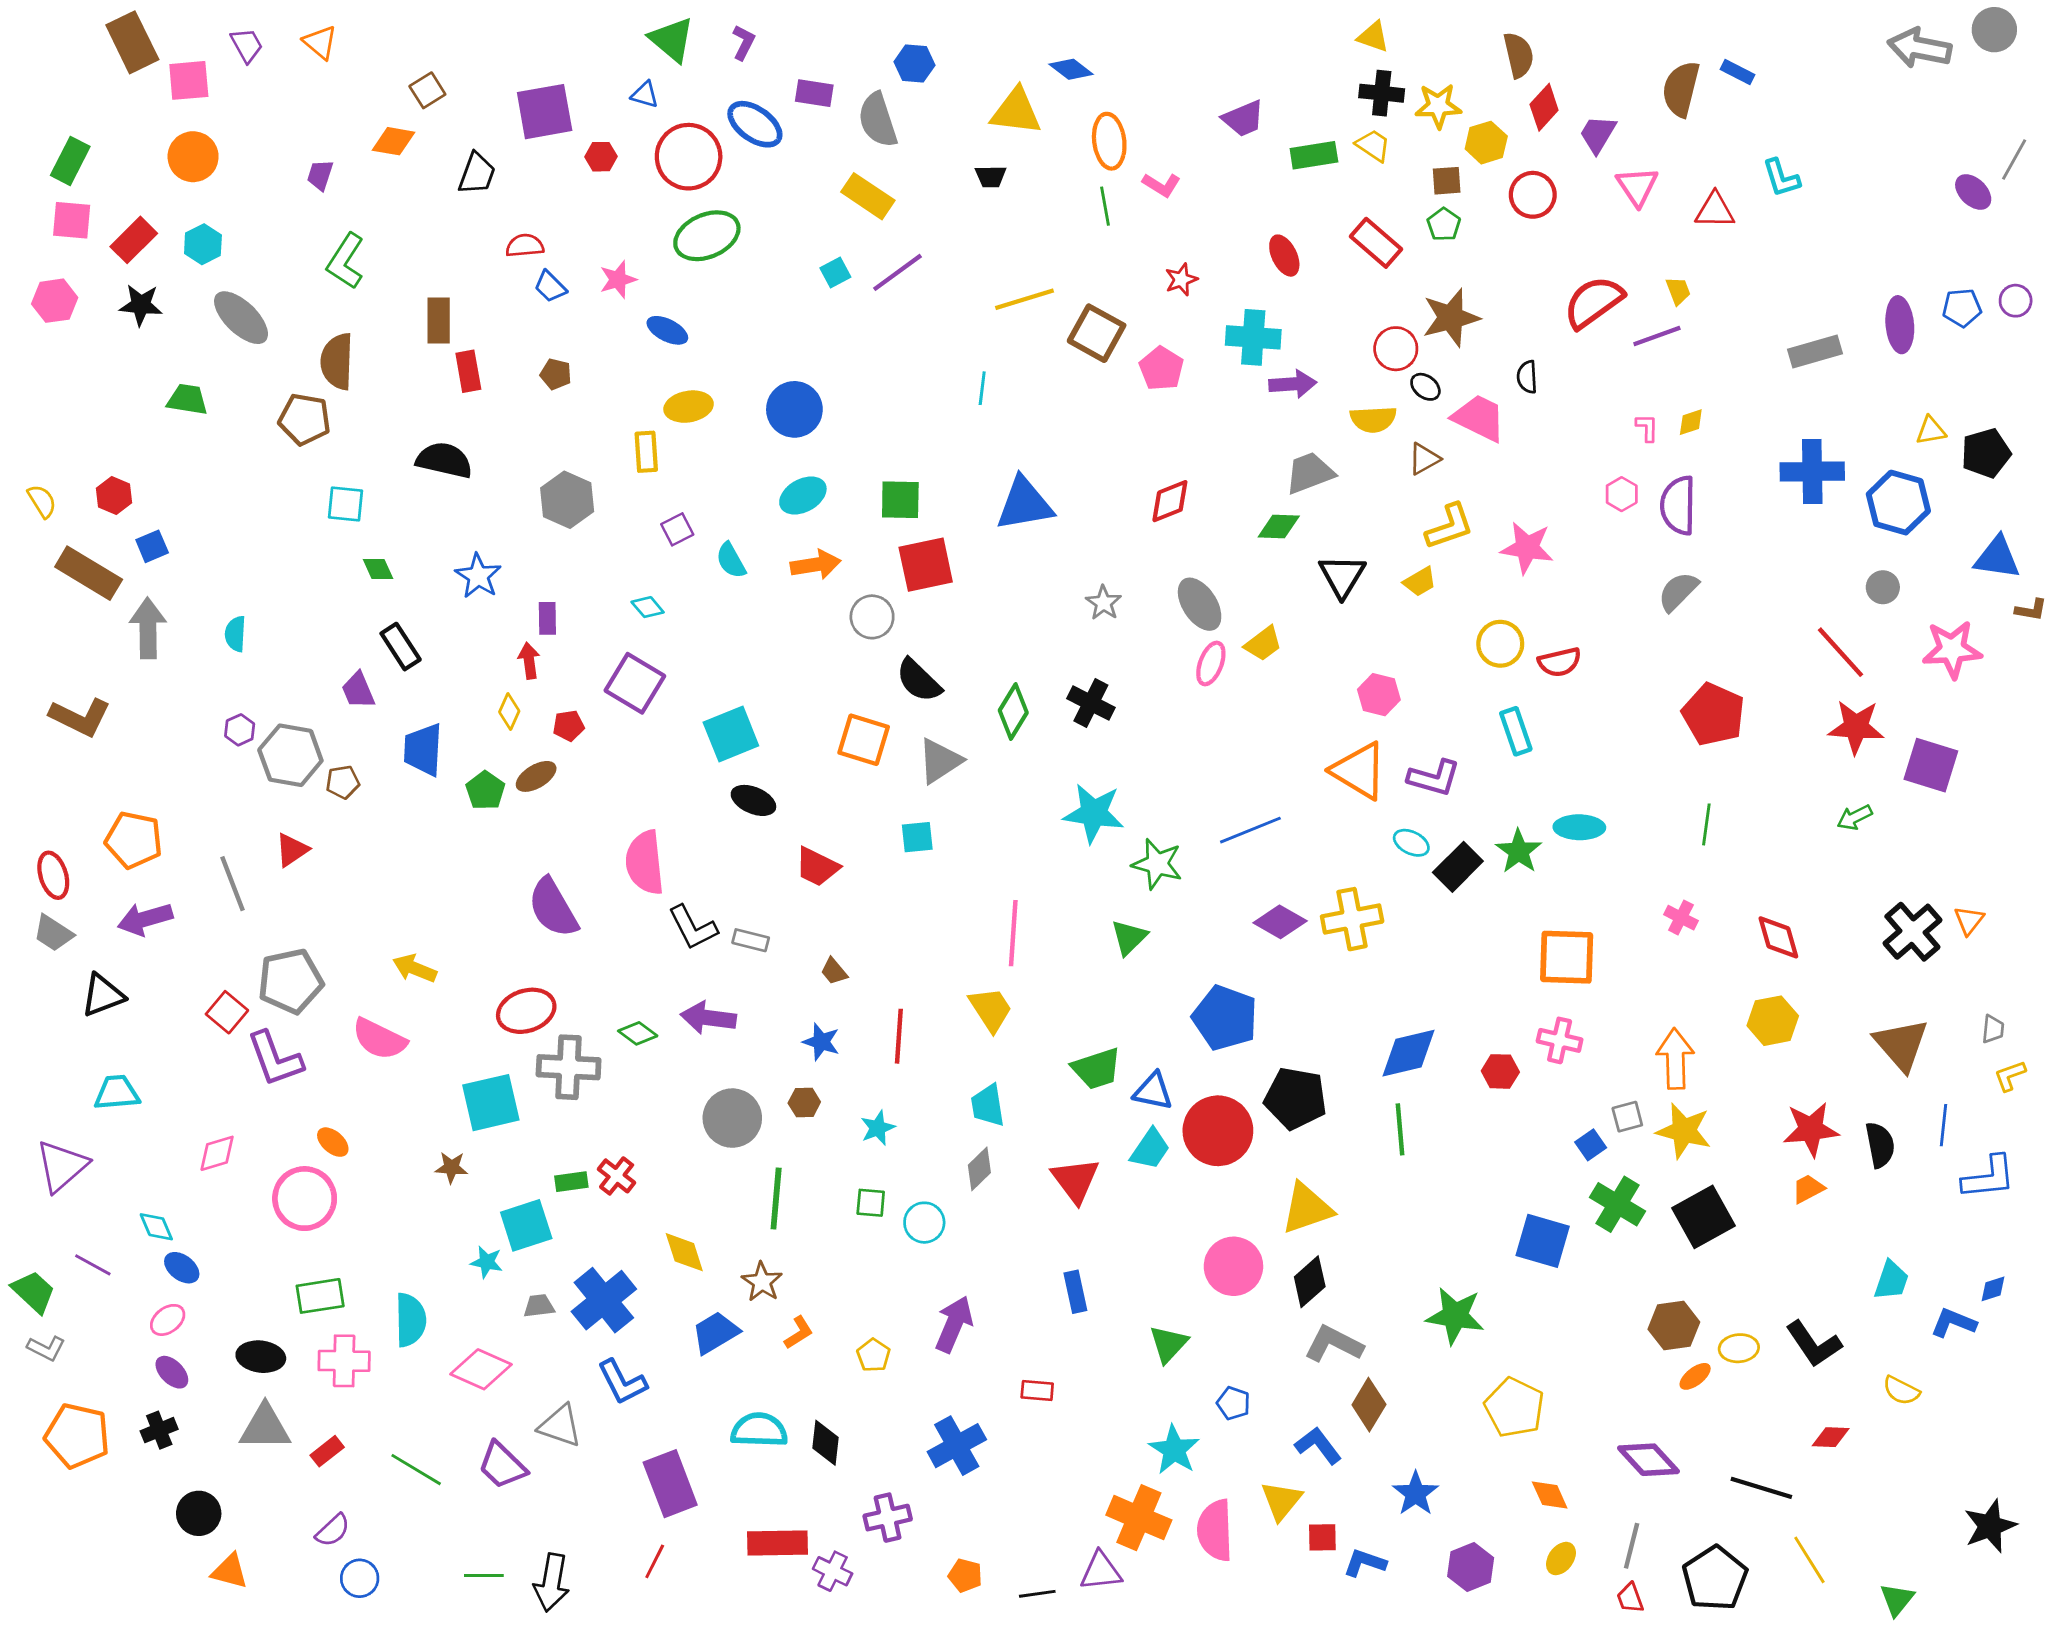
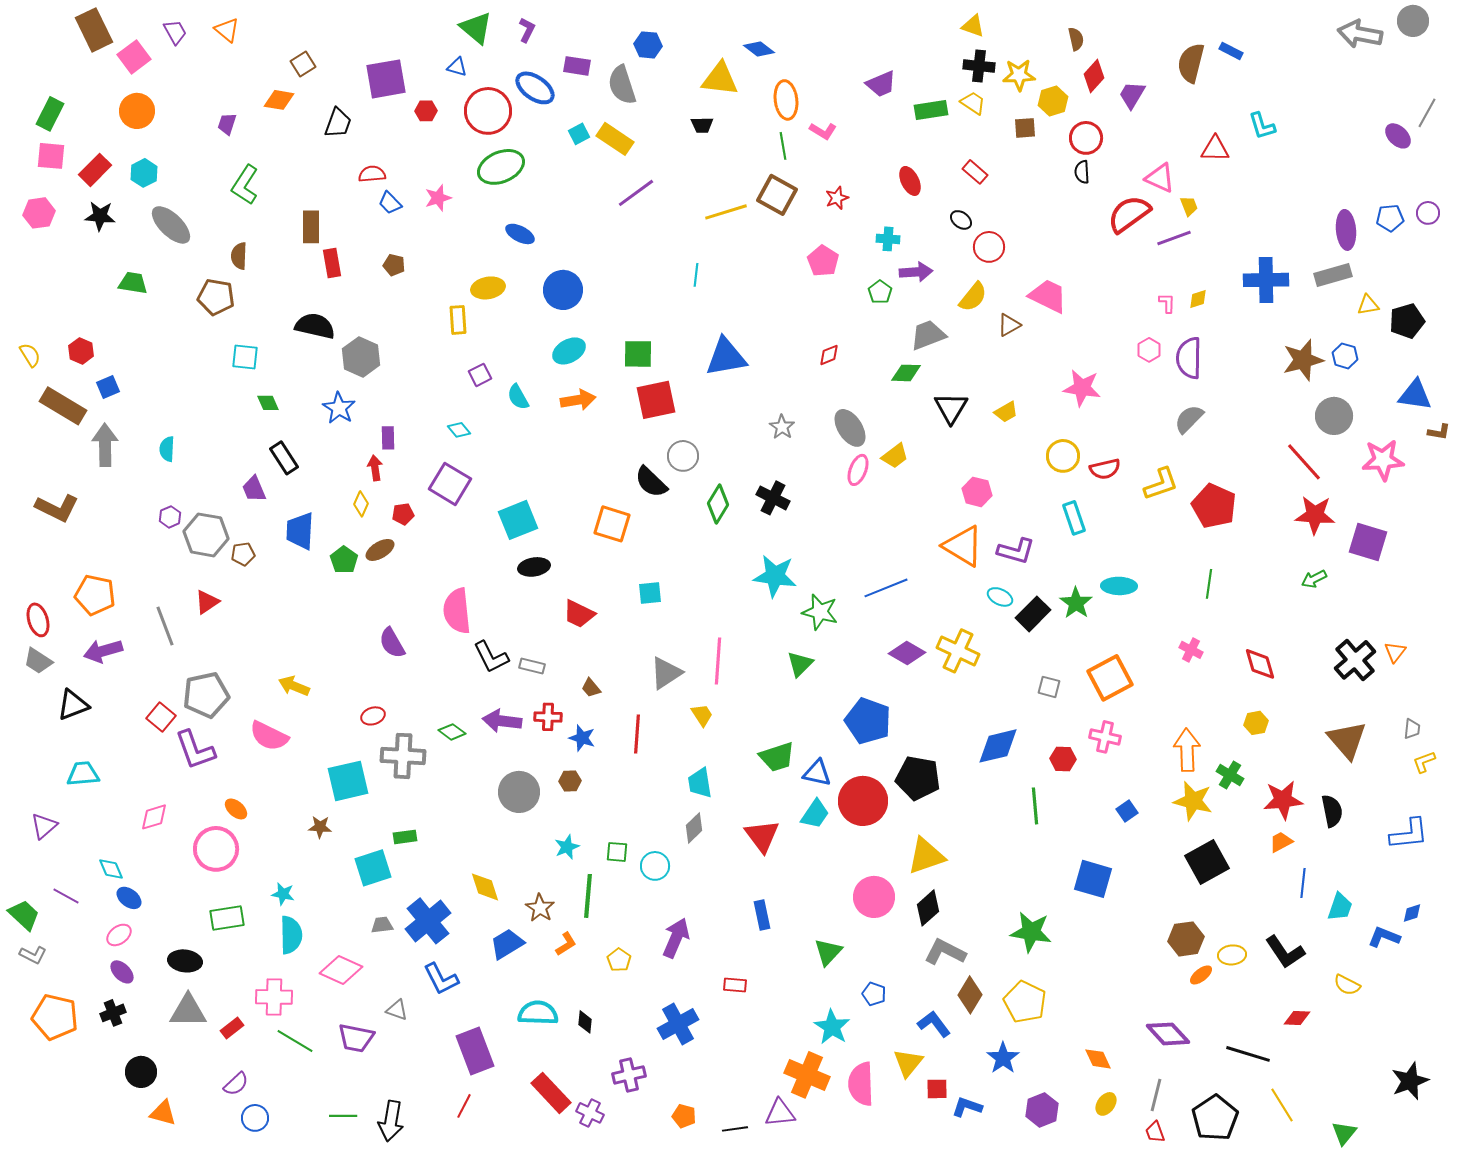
brown semicircle: (1519, 55) -> (1076, 39), size x0.7
pink square: (189, 80) -> (134, 57), turned -32
pink triangle: (1637, 186) -> (1160, 178), moved, turned -32
green pentagon: (1444, 224) -> (880, 292), moved
red rectangle: (1376, 243) -> (975, 172), size x0.7
cyan square: (835, 272) -> (579, 134), moved
brown star: (1451, 318) -> (1303, 360), moved
blue ellipse: (667, 330) -> (520, 234), moved
brown square: (1097, 333) -> (777, 195), moved
cyan cross: (1253, 337) -> (888, 239), size x0.6
gray rectangle: (1815, 352) -> (1333, 275), moved
brown semicircle: (337, 361) -> (239, 256), size x0.7
black semicircle: (1527, 377) -> (1082, 172), moved
black ellipse: (1425, 387) -> (961, 220), moved
yellow semicircle: (1373, 419) -> (973, 297), turned -48
blue cross: (1812, 472) -> (1266, 280), moved
gray hexagon: (567, 500) -> (361, 357), moved
red diamond: (1170, 501) -> (829, 355), size x0.7
blue hexagon: (1898, 503) -> (1345, 356), size x0.6
yellow L-shape: (1449, 527) -> (1161, 484), moved
gray circle: (1883, 587) -> (1334, 416), size x1.6
gray circle: (872, 617) -> (683, 456), moved
gray triangle: (940, 761) -> (666, 673), moved
black ellipse: (753, 800) -> (534, 567), turned -32
purple semicircle: (553, 908) -> (392, 643), size x0.7
yellow cross: (1352, 919) -> (958, 651), turned 36
orange square: (1567, 957) -> (1110, 678), turned -30
yellow trapezoid: (991, 1009) -> (702, 715), size x0.7
red ellipse: (526, 1011) -> (373, 716), size x0.6
yellow hexagon: (1773, 1021) -> (1256, 723), size x0.7
gray square: (1627, 1117) -> (1049, 687), moved, turned 30
blue line: (1944, 1125) -> (1303, 883), moved
cyan star: (878, 1128) -> (567, 847), moved
green line: (1400, 1129) -> (1035, 806), moved
purple triangle: (62, 1166) -> (44, 826), size x0.7
red cross: (617, 1176) -> (548, 717), moved, turned -36
green line: (776, 1199) -> (588, 896), moved
green cross: (1617, 1204) -> (1230, 775), moved, size x0.7
cyan star: (487, 1262) -> (283, 894), moved
pink cross: (344, 1361) -> (274, 997), moved
yellow pentagon: (1514, 1407) -> (1025, 1002), moved
gray triangle: (560, 1426) -> (397, 1010), size x0.7
black diamond: (825, 1443) -> (585, 1022), size x0.7
purple trapezoid: (502, 1465) -> (356, 1038), turned -33
red rectangle: (777, 1543) -> (551, 1093), turned 48

